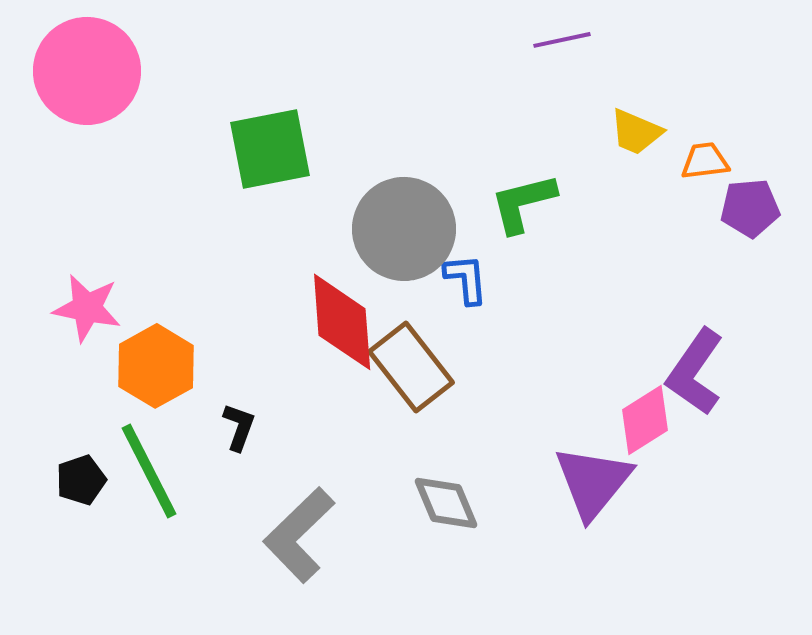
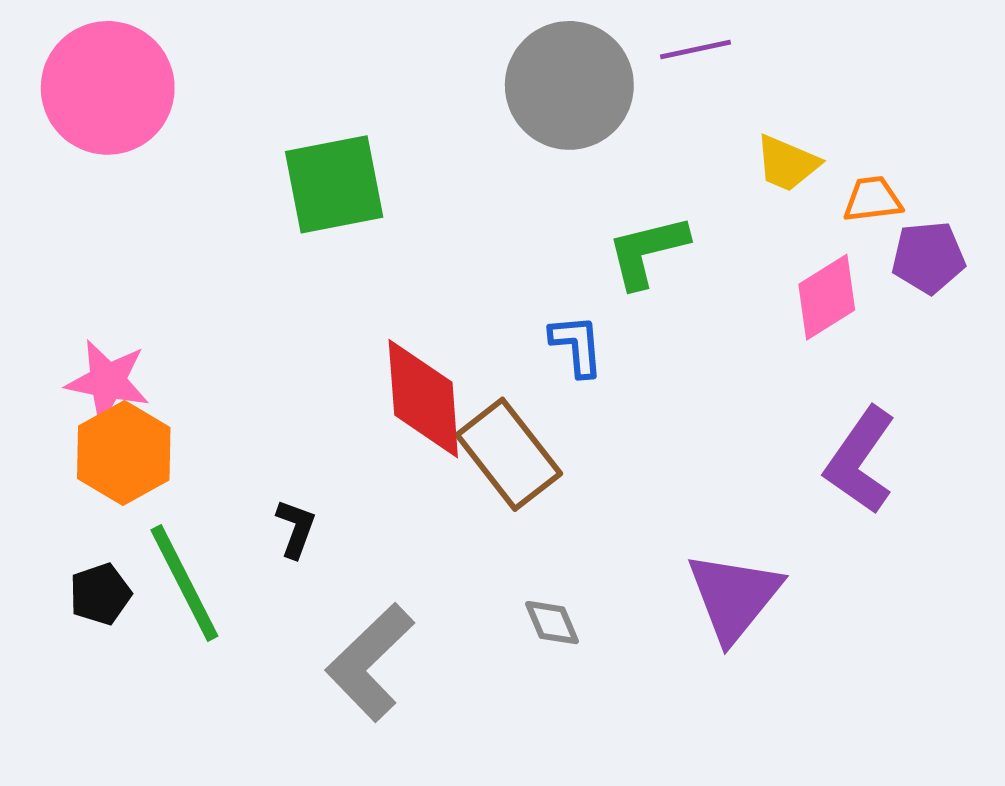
gray circle: (404, 229) -> (569, 85), moved
orange hexagon: (156, 366) -> (124, 453), moved
pink diamond: (645, 420) -> (827, 297), moved
gray diamond: (446, 503) -> (552, 623), size x0.7

